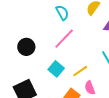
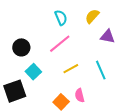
cyan square: (56, 69) -> (33, 72), moved
yellow line: (80, 71) -> (71, 69), moved

